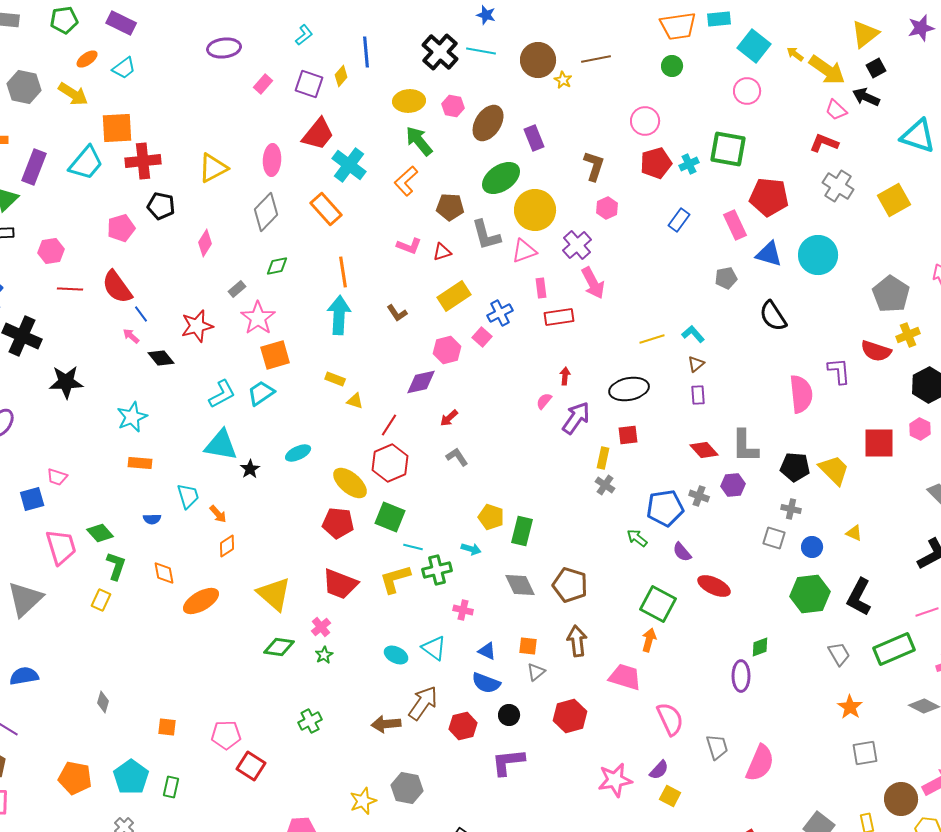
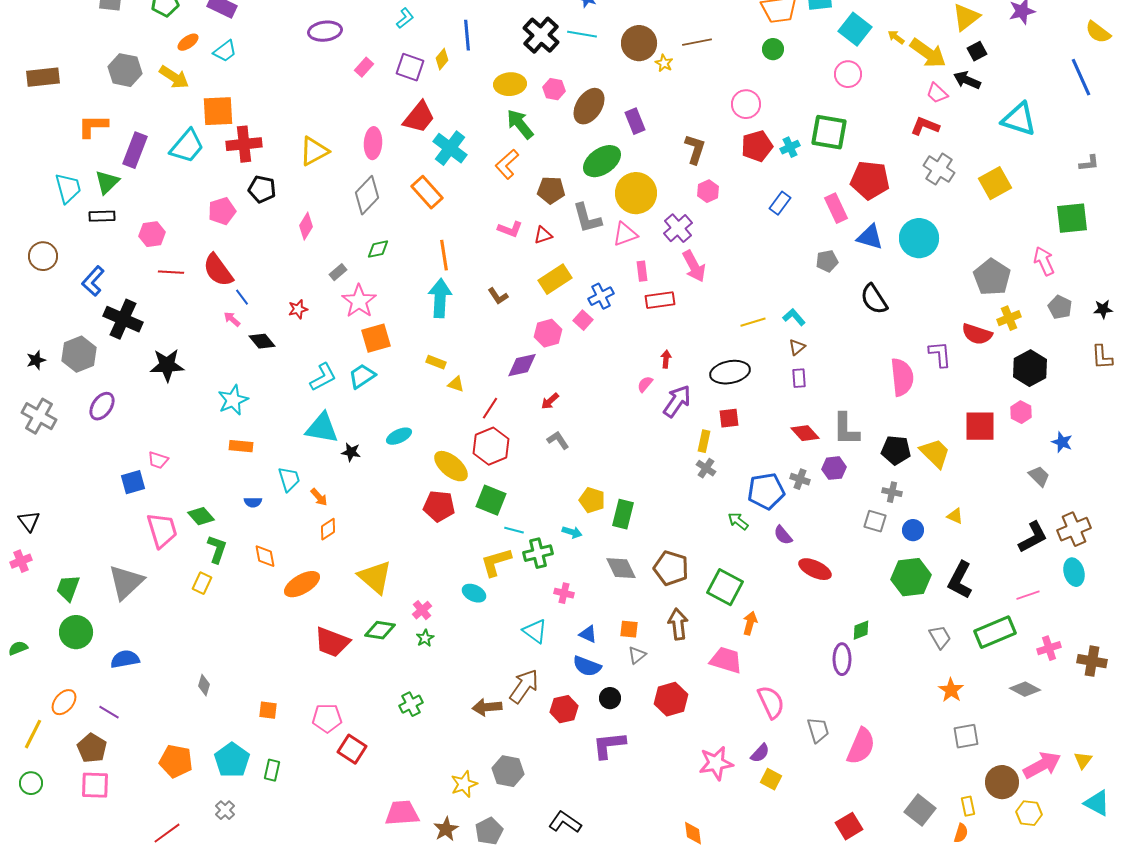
red star: (197, 326) -> (298, 309), size x0.6
black star: (250, 469) -> (351, 452), turned -30
red trapezoid: (340, 584) -> (332, 642), moved
green square: (658, 604) -> (725, 587), moved
cyan ellipse: (396, 655) -> (474, 593), moved

